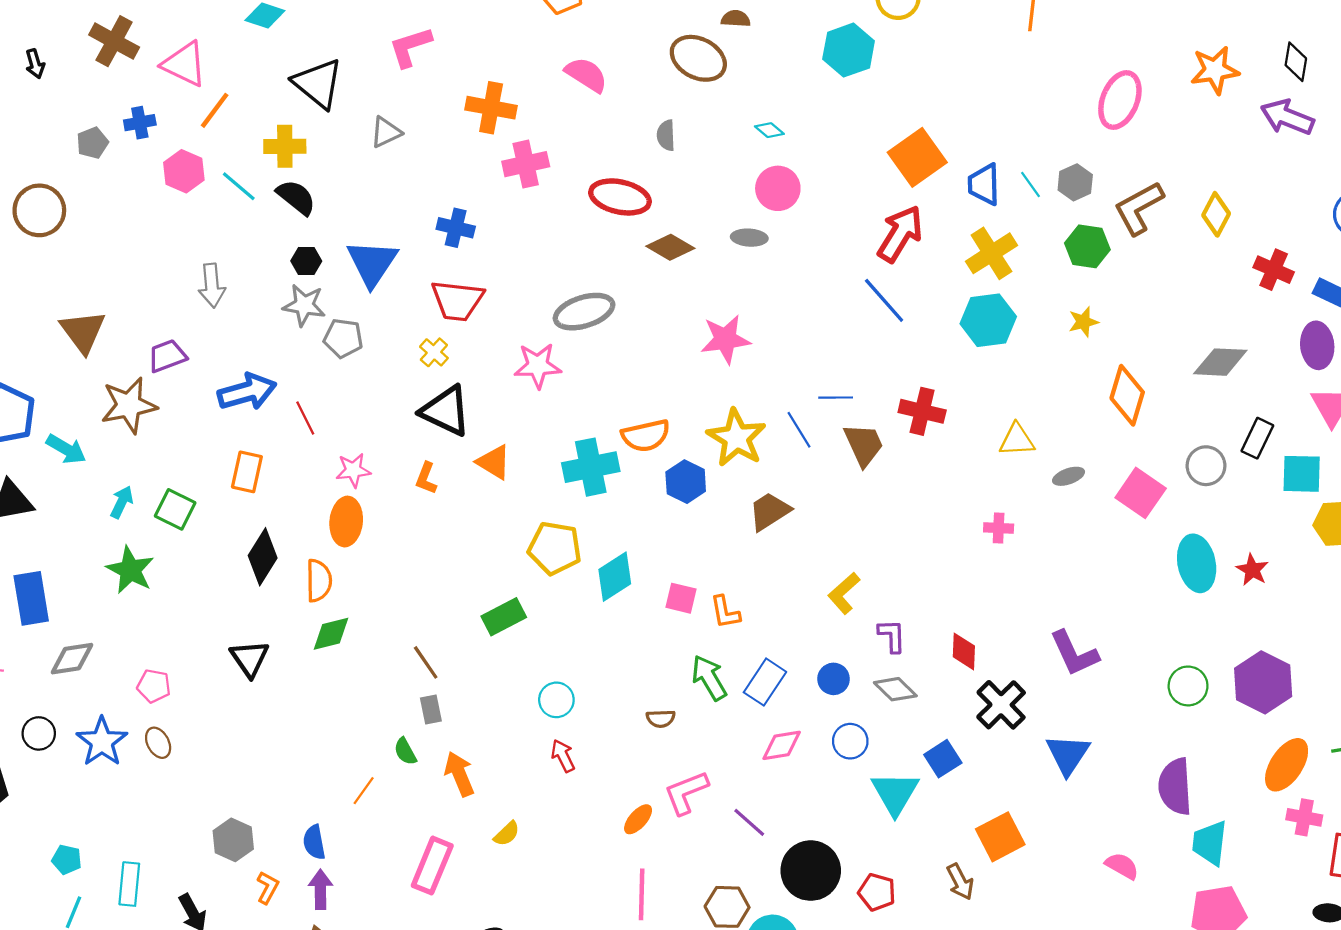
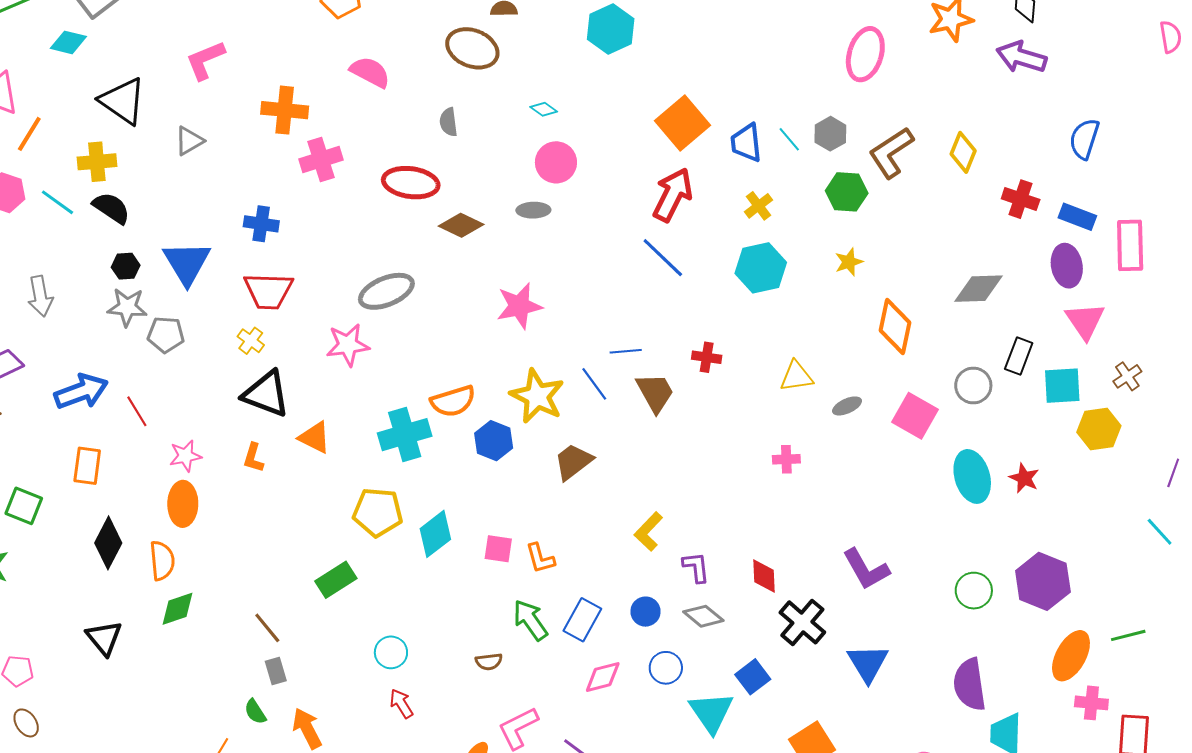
yellow cross: (991, 253) -> (758, 206), size x0.6
red cross: (922, 411) -> (707, 357), size x0.7

